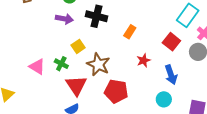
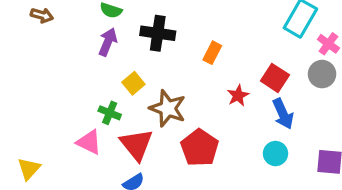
purple arrow: (64, 19) -> (108, 42), turned -72
red square: (171, 42) -> (275, 78), moved
pink triangle: (37, 67) -> (89, 142), moved
red pentagon: (116, 91) -> (200, 148), turned 30

